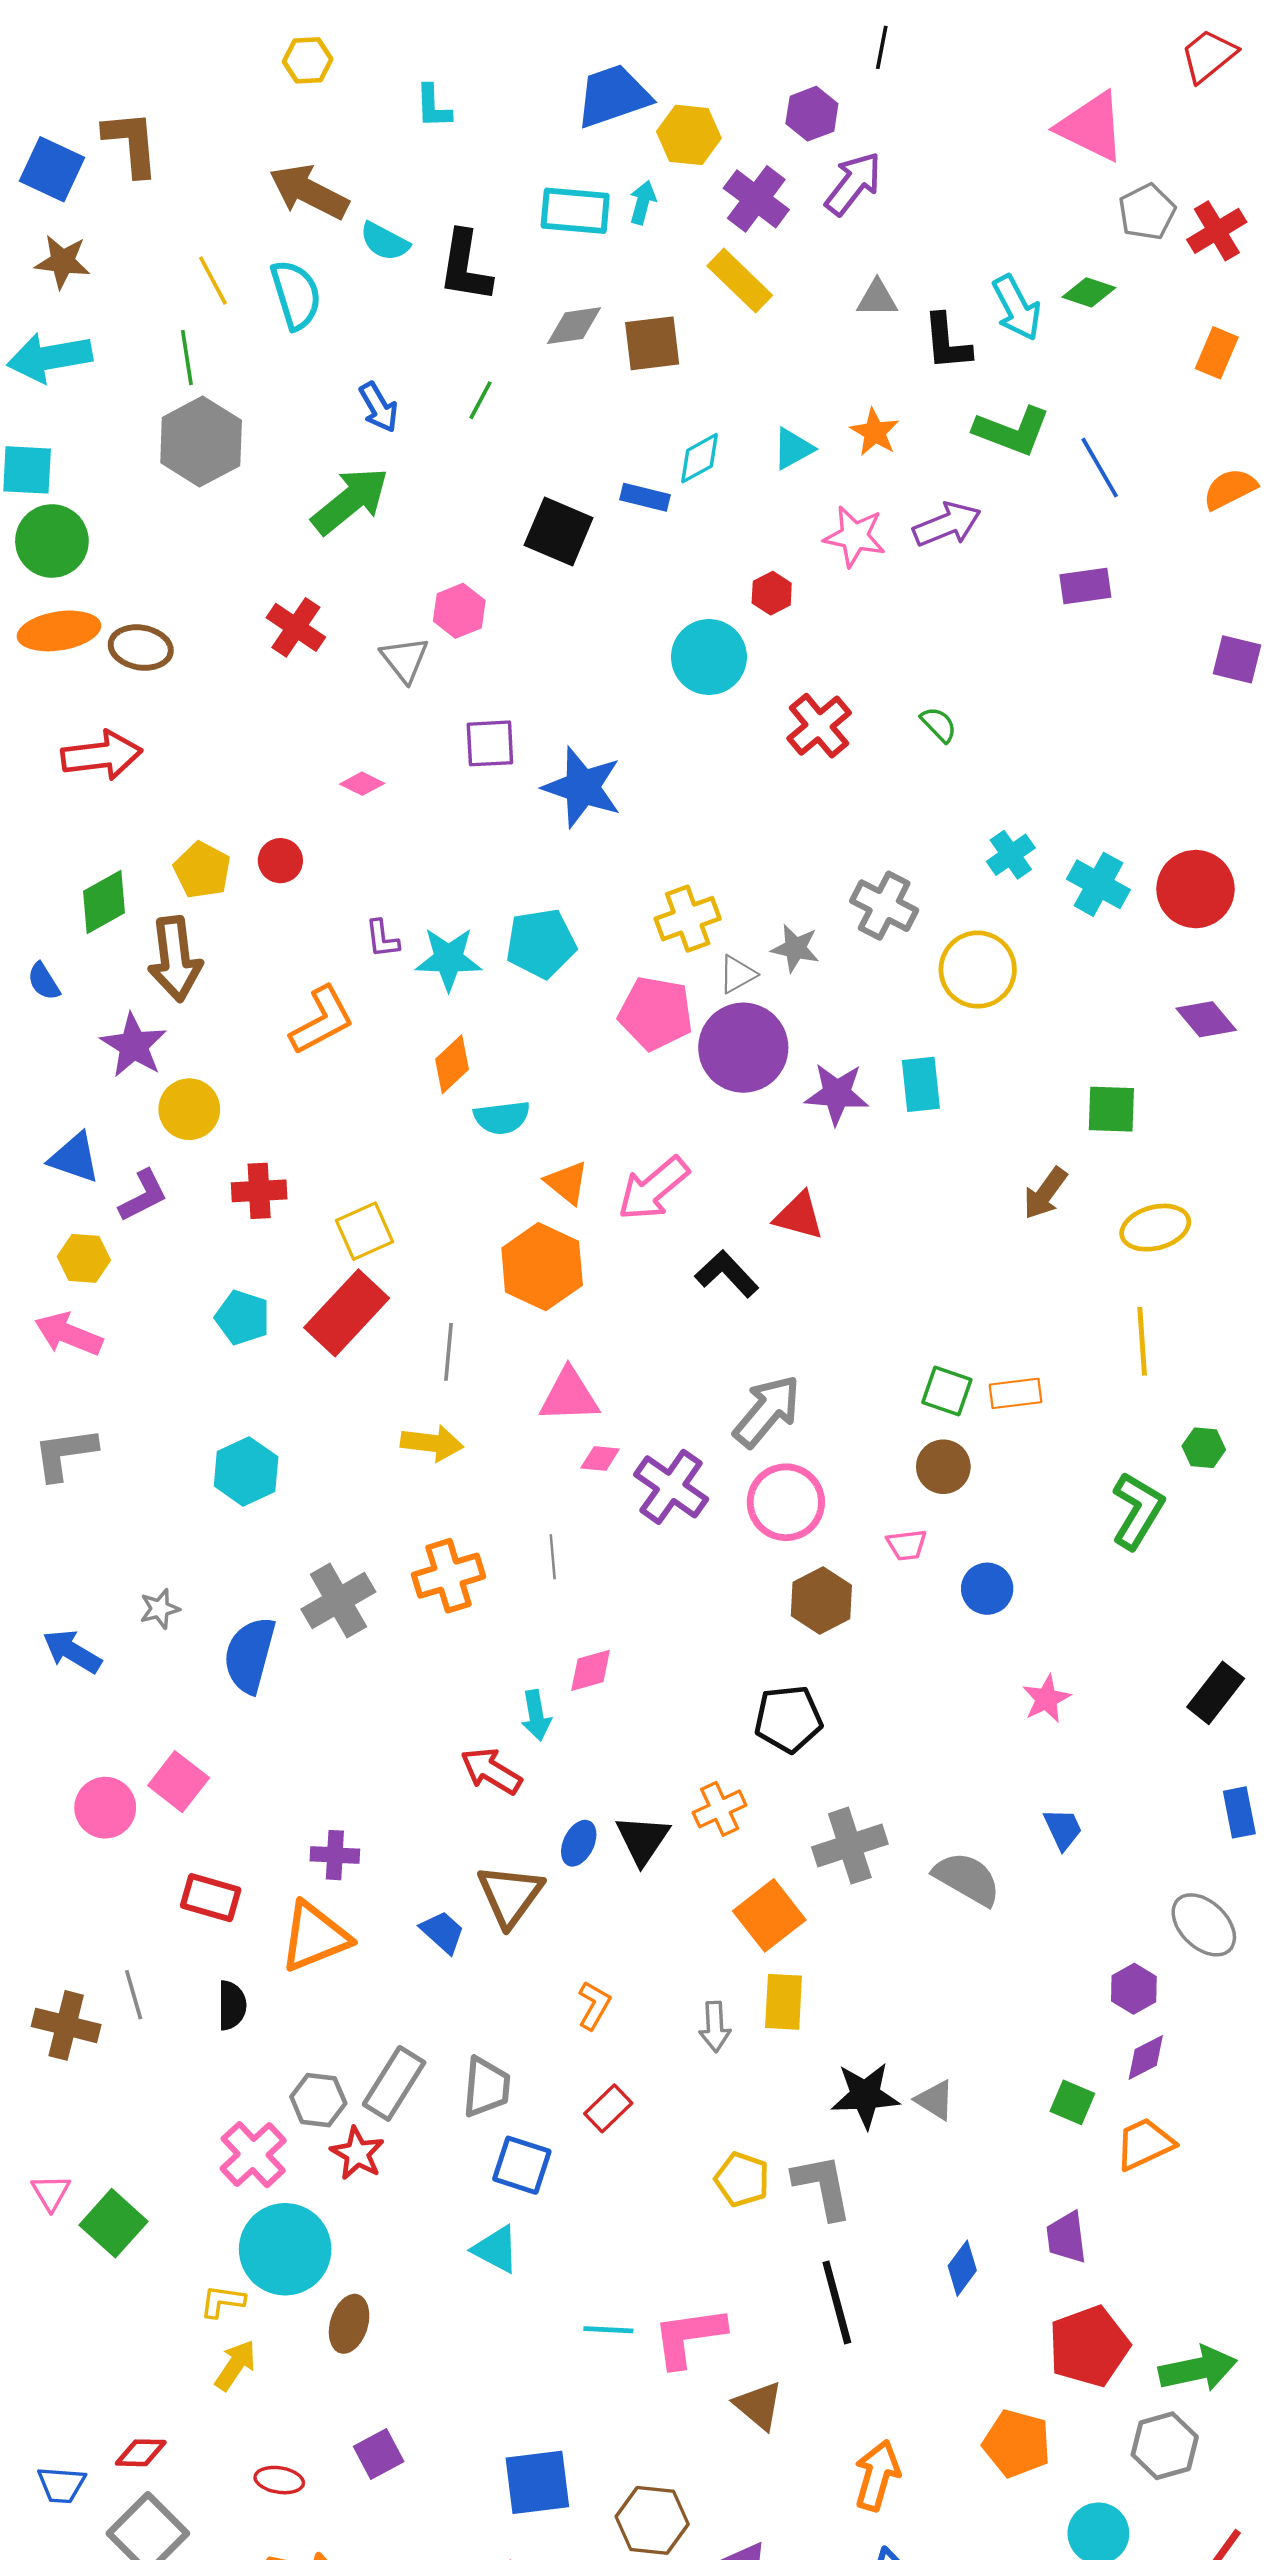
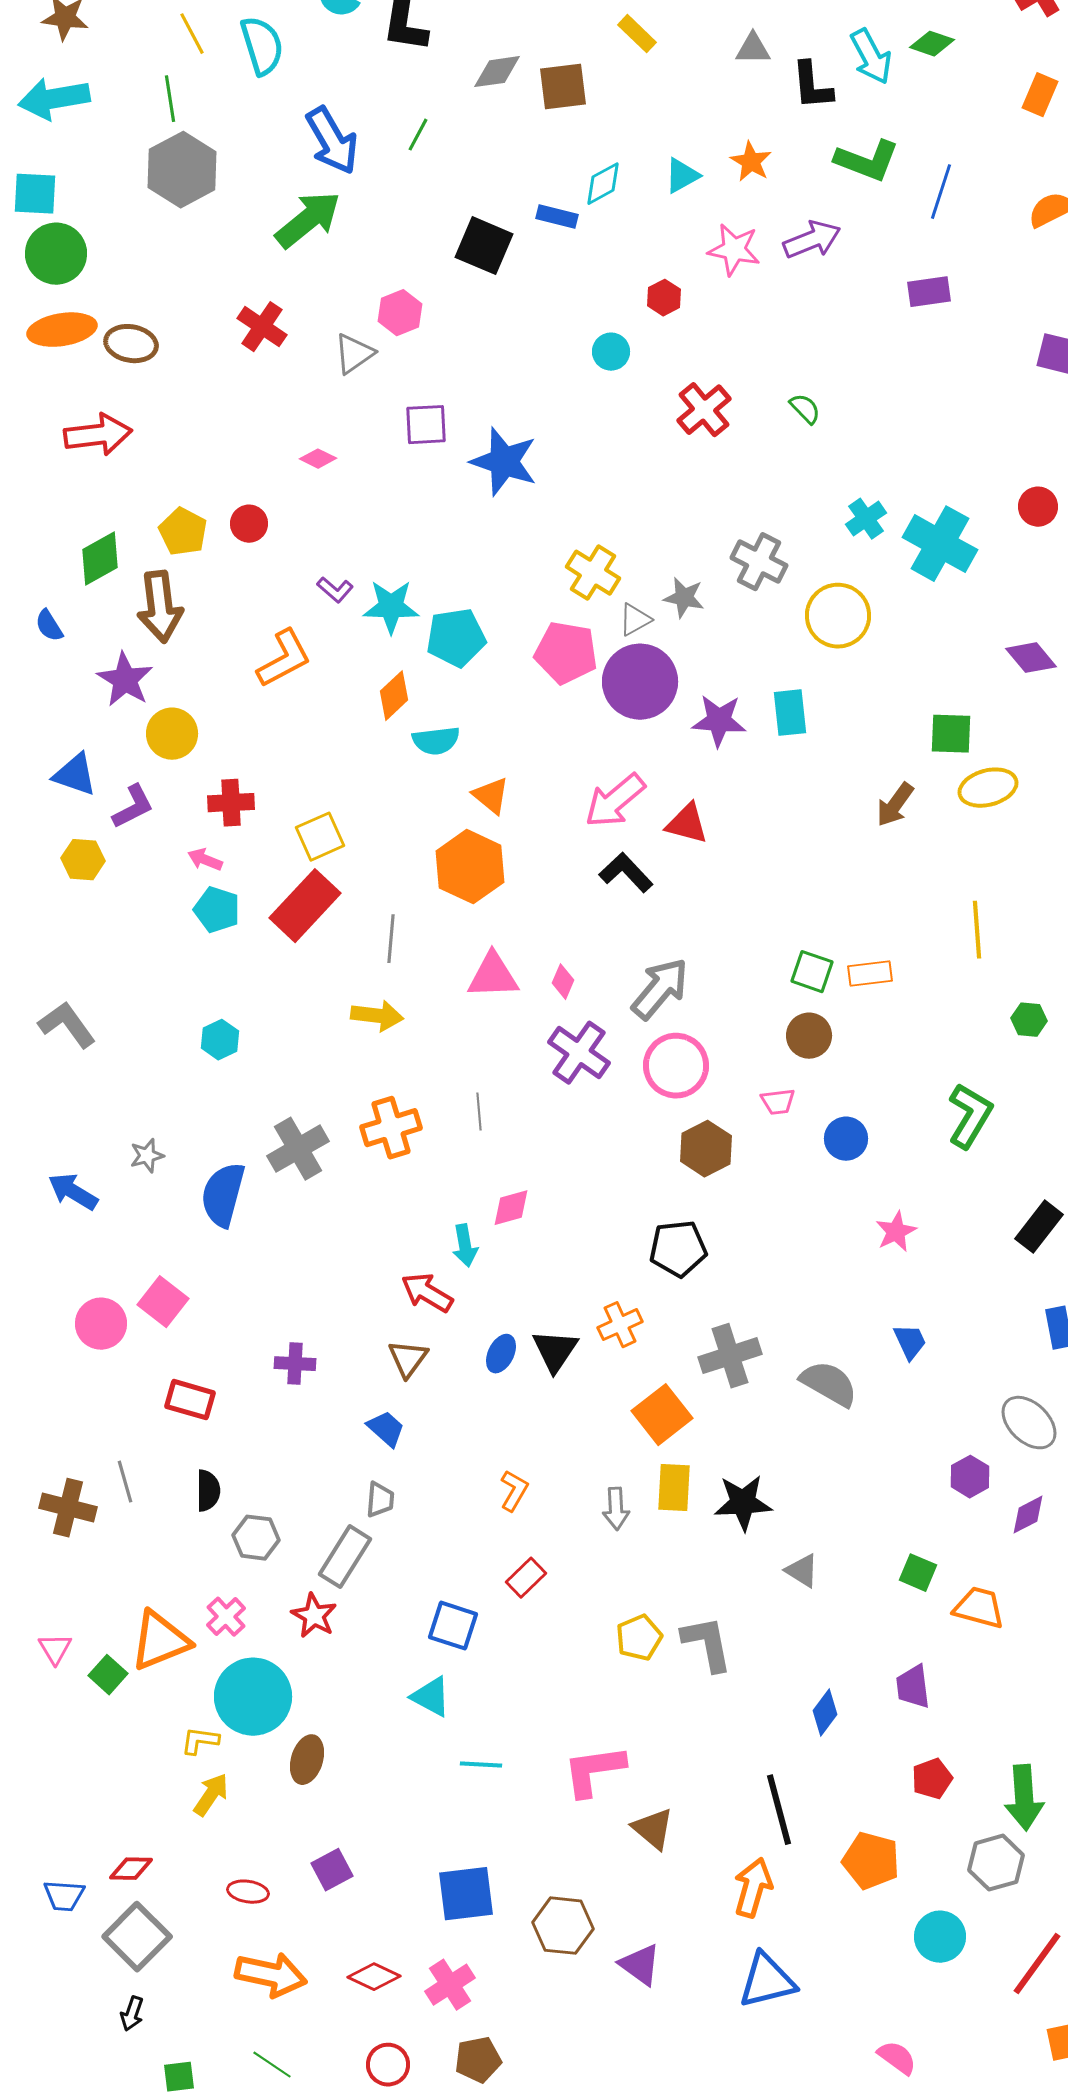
yellow rectangle: (740, 281) -> (637, 34), size x0.7
blue arrow: (379, 407) -> (332, 141), size x1.6
blue line: (1100, 468) -> (941, 192), turned 48
cyan circle: (709, 657) -> (611, 352), size x0.6
gray triangle: (405, 659) -> (354, 354), turned 33
cyan cross: (1098, 884) -> (940, 544), size x1.4
red circle: (1195, 889) -> (1038, 507), moved, size x0.6
yellow cross: (688, 919) -> (593, 573), turned -38
purple L-shape: (382, 939) -> (335, 590), turned -42
cyan pentagon: (541, 943) -> (456, 638), moved
pink arrow: (653, 1189) -> (615, 801), moved
yellow ellipse: (1155, 1228) -> (988, 788), moved
pink arrow: (69, 1334) -> (205, 860), moved, size x0.6
gray L-shape: (65, 1454) -> (67, 1025), turned 62
pink diamond: (600, 1458) -> (563, 982), moved, turned -72
cyan hexagon: (246, 1471) -> (220, 1040), size x0.7
green L-shape: (1137, 1511) -> (970, 1116), moved
brown triangle: (510, 1895) -> (408, 1359), moved, size x0.7
orange triangle: (315, 1937) -> (160, 1641), moved
purple diamond: (1146, 2057) -> (1028, 1515), moved
gray trapezoid: (486, 2087) -> (380, 1500), moved, size x0.7
black star: (865, 2095) -> (743, 1503), moved
gray hexagon: (318, 2100) -> (256, 1538), moved
orange trapezoid: (1145, 2144) -> (979, 1608), turned 40
pink cross: (253, 2155) -> (226, 1617), size x0.7
yellow pentagon: (742, 2179) -> (639, 1638), turned 30
green square: (113, 2223) -> (108, 1675), size x0.7
black line: (837, 2302) -> (779, 1810), moved
cyan line: (608, 2330) -> (481, 1765), moved
red pentagon: (1089, 2346) -> (932, 1779), size x0.6
green arrow: (1198, 2369) -> (1024, 1798), turned 98

